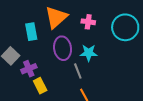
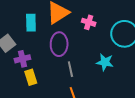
cyan star: (89, 53) -> (105, 62), moved

